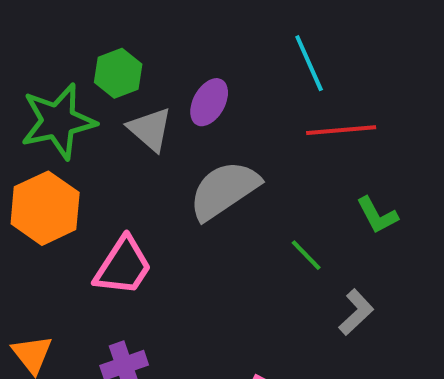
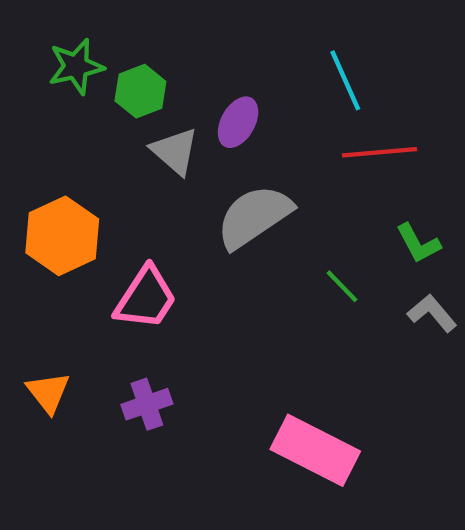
green star: (58, 121) -> (76, 66), moved, size x0.7
gray L-shape: (356, 312) -> (432, 313), moved, turned -87

